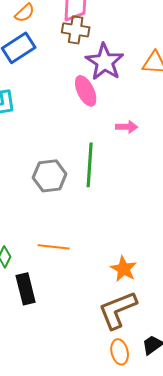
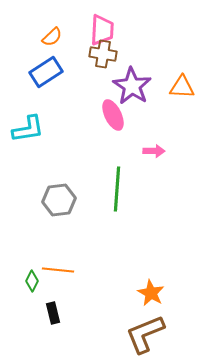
gray hexagon: (50, 176) -> (59, 200), moved
orange line: (54, 247) -> (58, 270), moved
black rectangle: (26, 289) -> (53, 313), size x0.7

